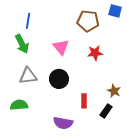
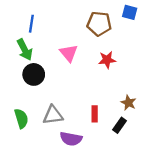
gray triangle: (28, 76) -> (53, 115), moved
black circle: (59, 79) -> (34, 74), moved
green semicircle: (19, 105) -> (21, 118), turned 78

